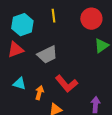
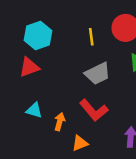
yellow line: (53, 16) -> (91, 37), moved
gray trapezoid: (47, 55) -> (98, 74), moved

